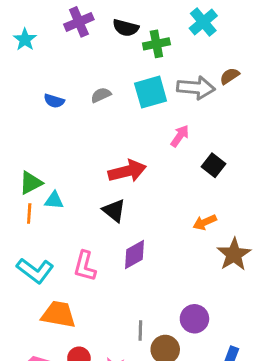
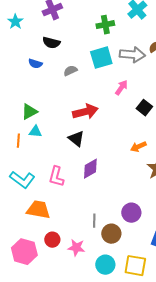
black semicircle: (126, 28) -> (51, 43), moved
gray semicircle: (101, 95) -> (70, 71), moved
green triangle: (31, 183) -> (29, 112), moved

